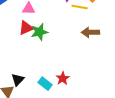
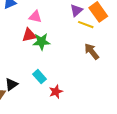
brown arrow: (90, 32) -> (92, 51), turned 42
cyan rectangle: (45, 84) -> (39, 77), moved

